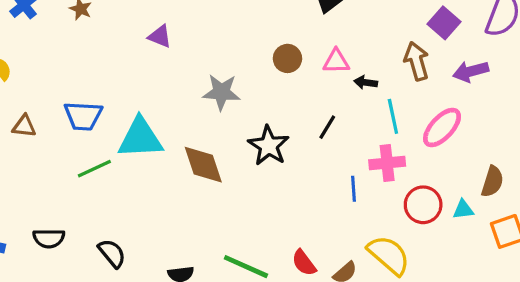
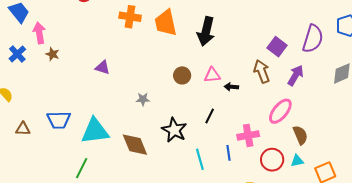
purple arrow: (471, 71) -> (296, 75), turned 140
gray star: (221, 92) -> (143, 99), size x0.6
cyan line: (393, 116) -> (200, 159), moved
green line: (94, 169) -> (82, 168), moved, turned -35
brown semicircle: (492, 181) -> (300, 135), moved, turned -36

